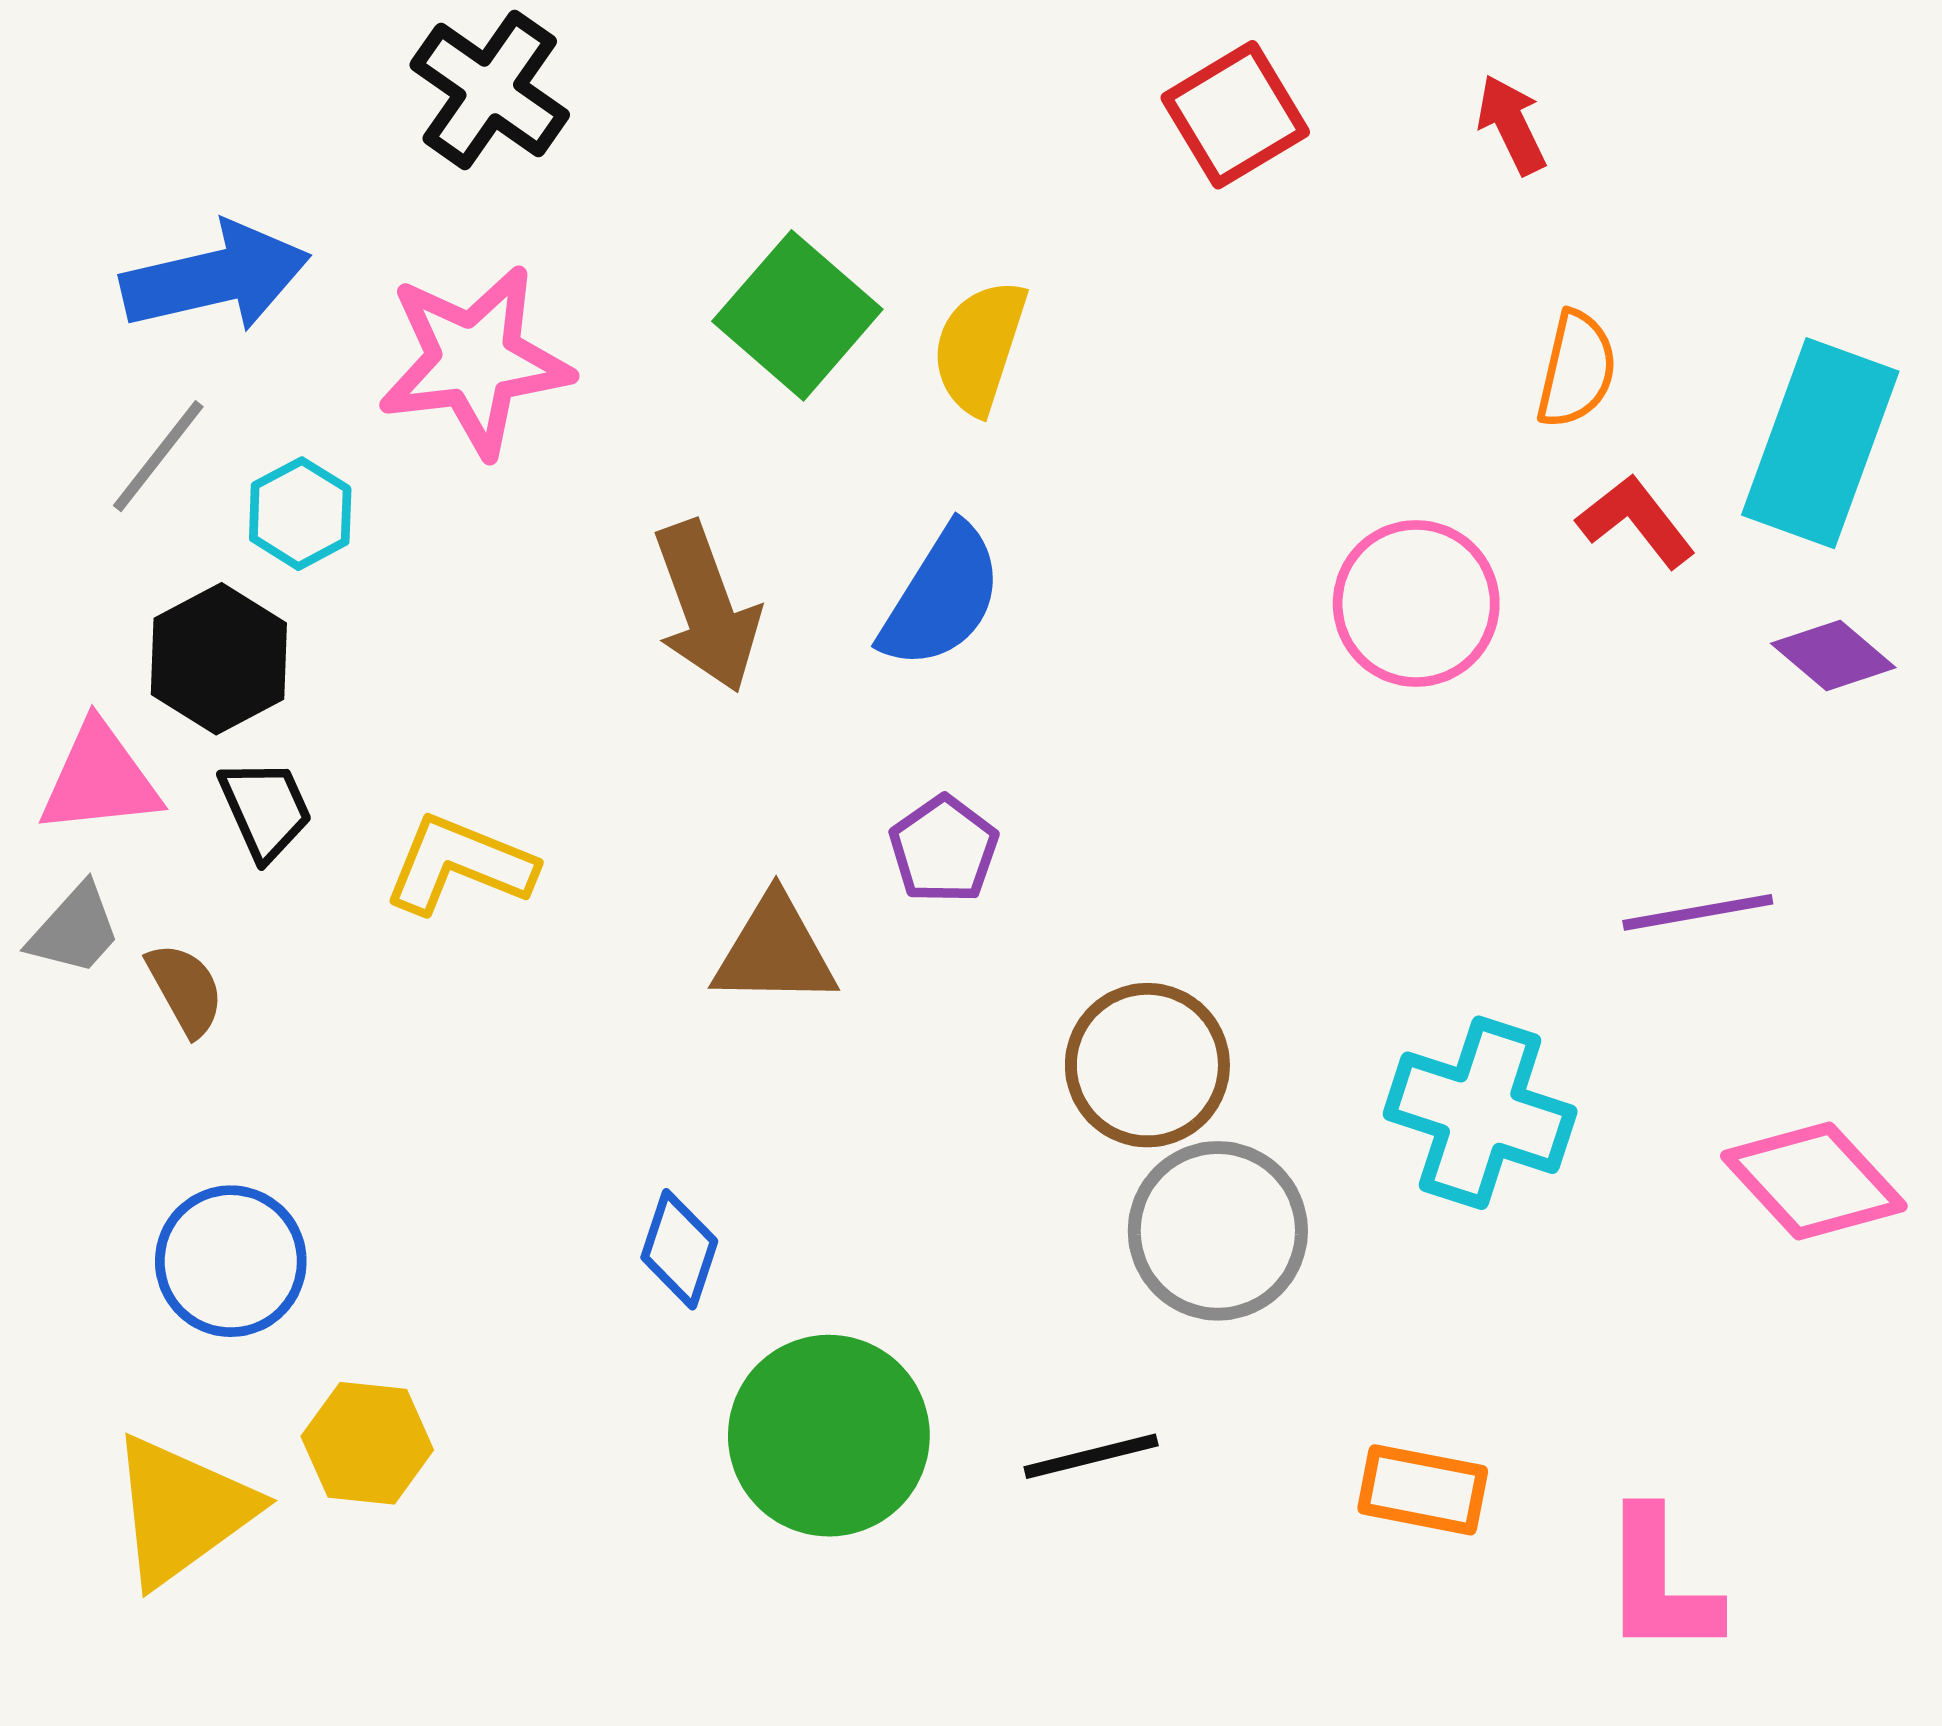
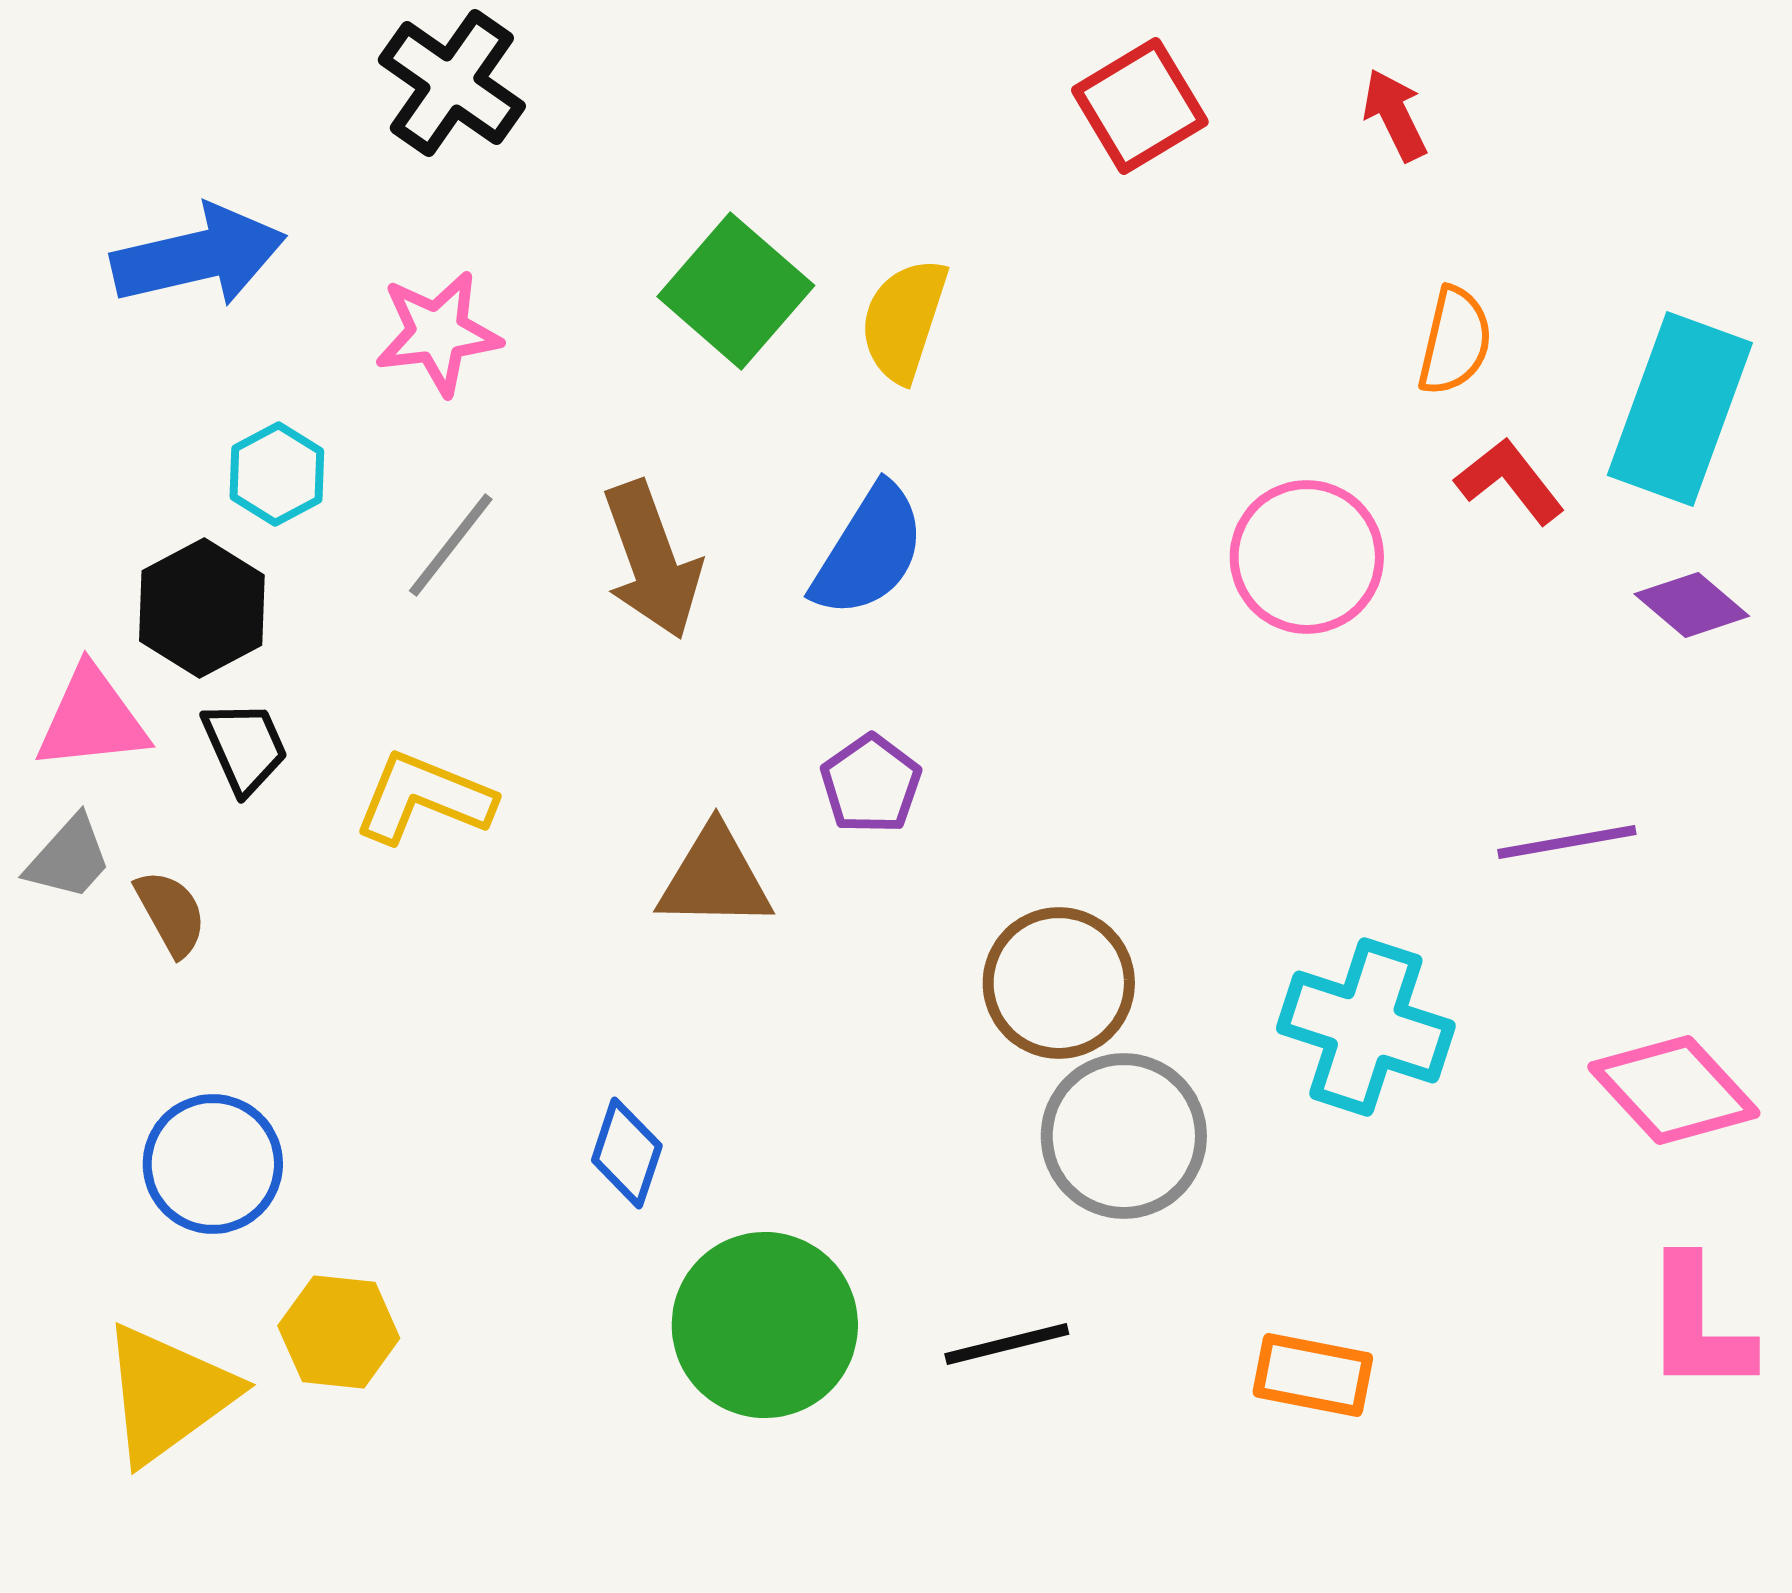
pink star: (475, 361) -> (438, 333), size x0.7
gray line: (158, 456) -> (451, 545), moved
pink L-shape: (1660, 1583) -> (1698, 1325), moved

